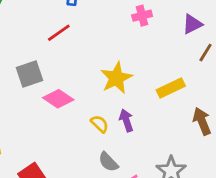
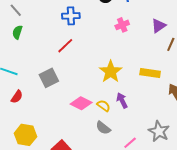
yellow rectangle: (171, 88) -> (150, 73), turned 42
pink diamond: (58, 99) -> (81, 103), moved
gray semicircle: (108, 162) -> (103, 128), moved

